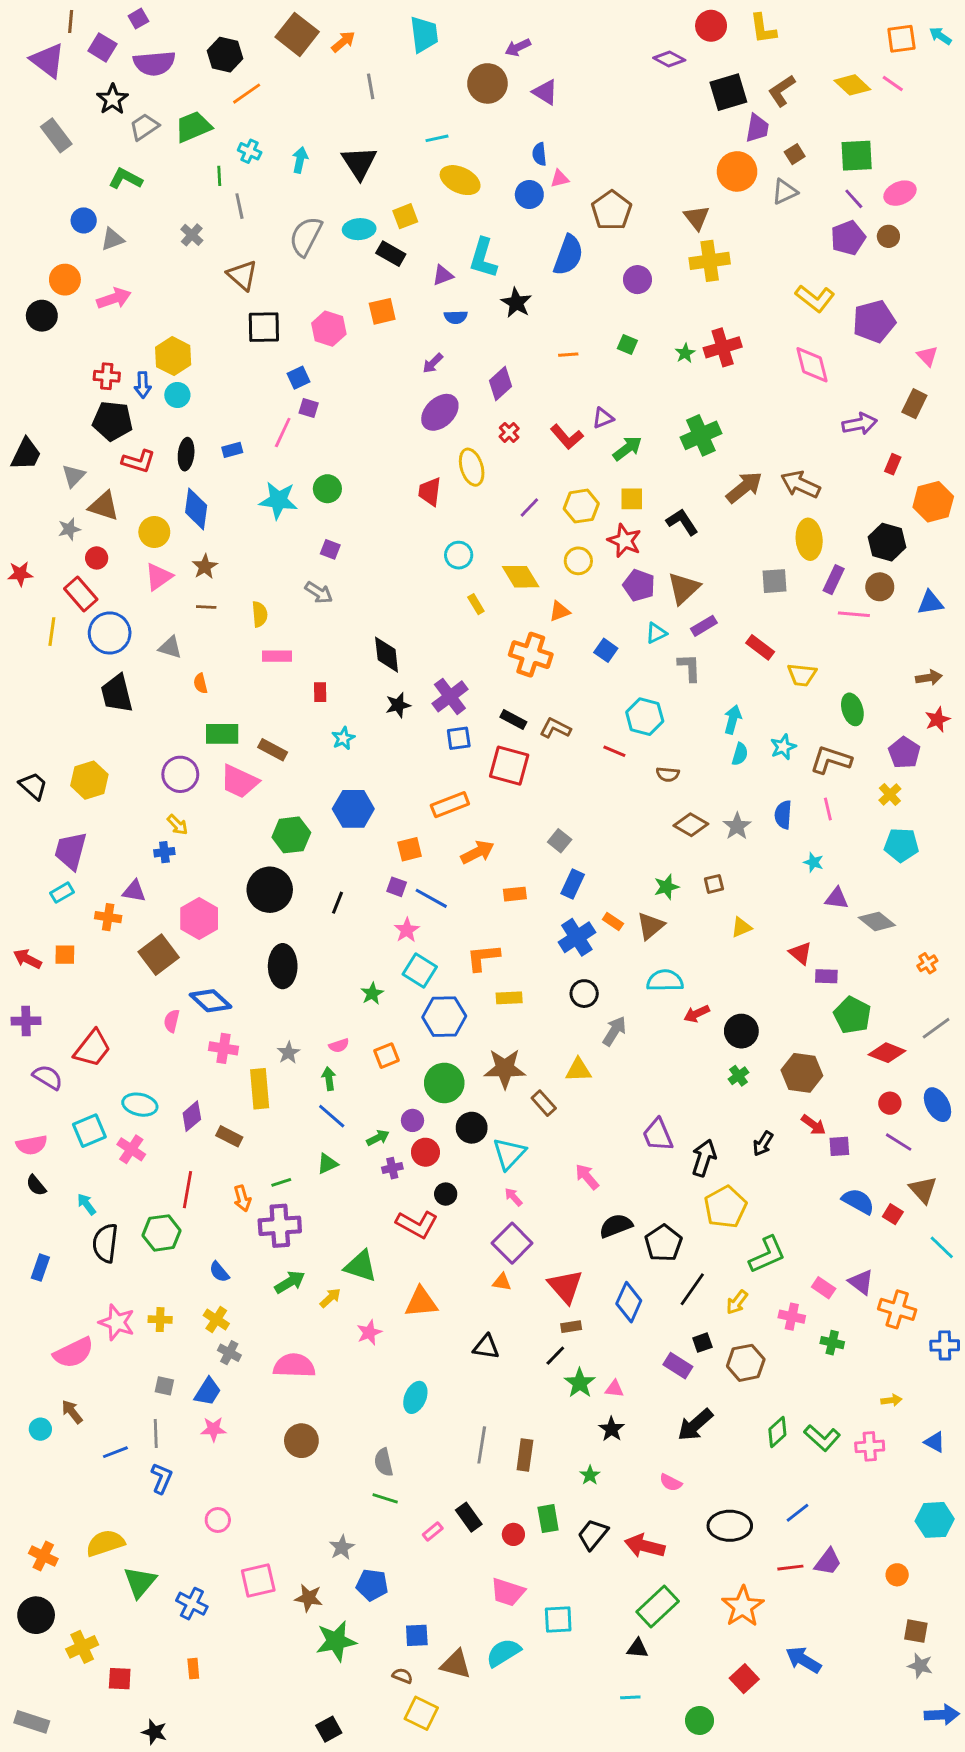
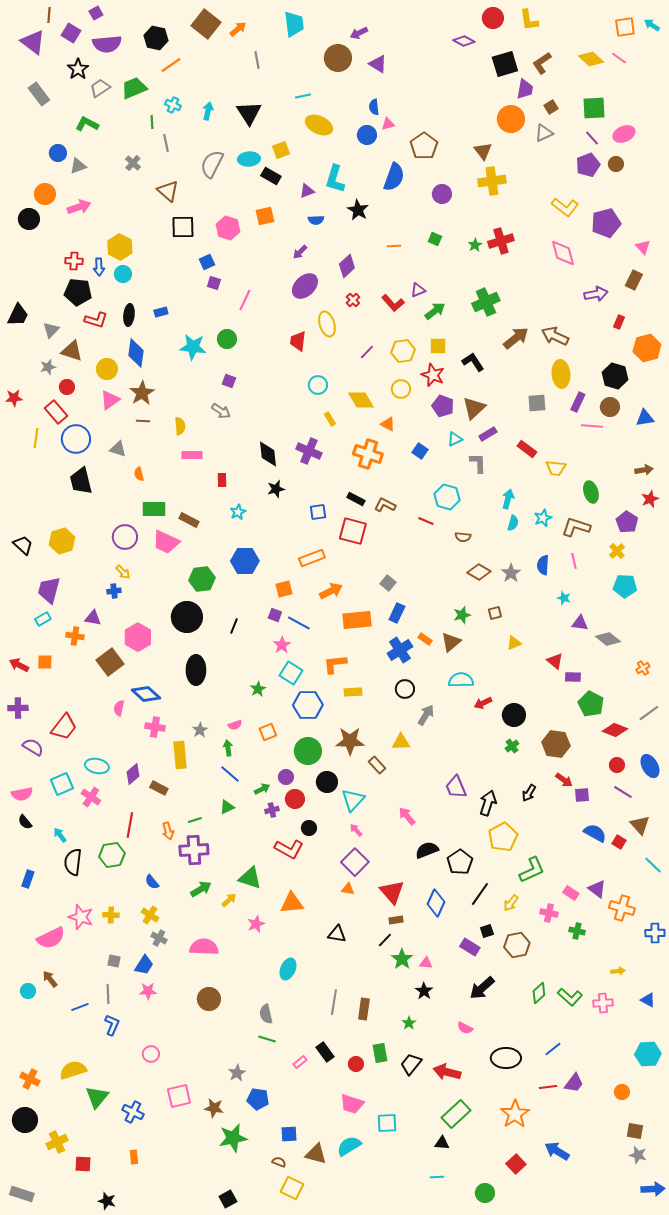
pink line: (283, 432) -> (245, 300), moved
brown star: (205, 567) -> (142, 393), size x1.4
orange triangle: (560, 611) -> (388, 424), turned 49
purple cross: (450, 696) -> (309, 451), moved, turned -30
orange rectangle: (515, 894) -> (357, 620), size x1.8

